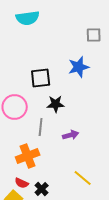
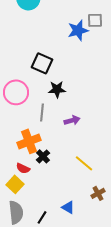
blue star: (79, 67) -> (78, 30), moved
black square: (41, 78) -> (42, 63), turned 30
black cross: (42, 189) -> (43, 156), moved

